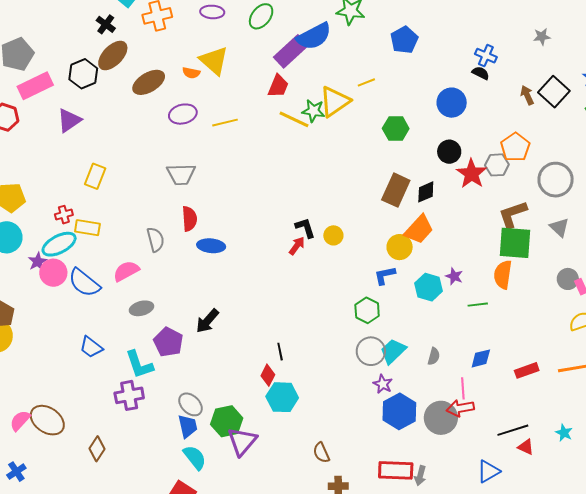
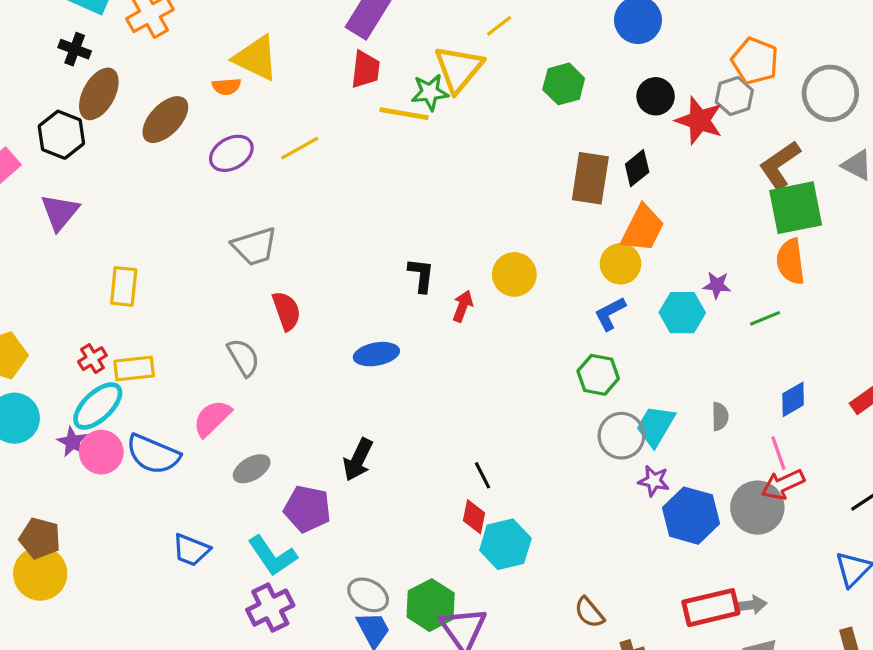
black L-shape: (305, 228) -> (421, 275), moved, turned 40
yellow circle: (333, 235) -> (514, 274), size x1.4
blue ellipse: (211, 246) -> (376, 354), moved
gray arrow: (420, 476) -> (751, 605), turned -96

